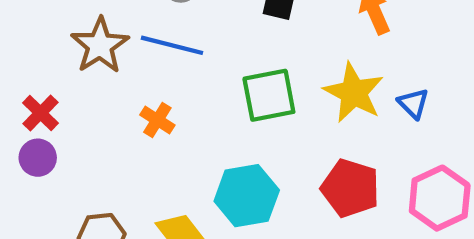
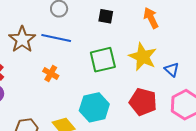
blue triangle: (413, 103) -> (172, 70), moved

